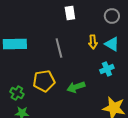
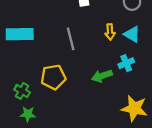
green arrow: (76, 87) -> (102, 76), moved

